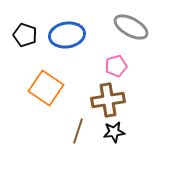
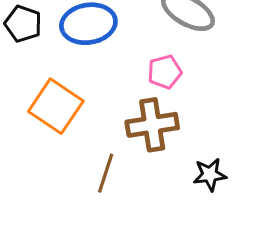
black star: (114, 132) -> (210, 175), moved

